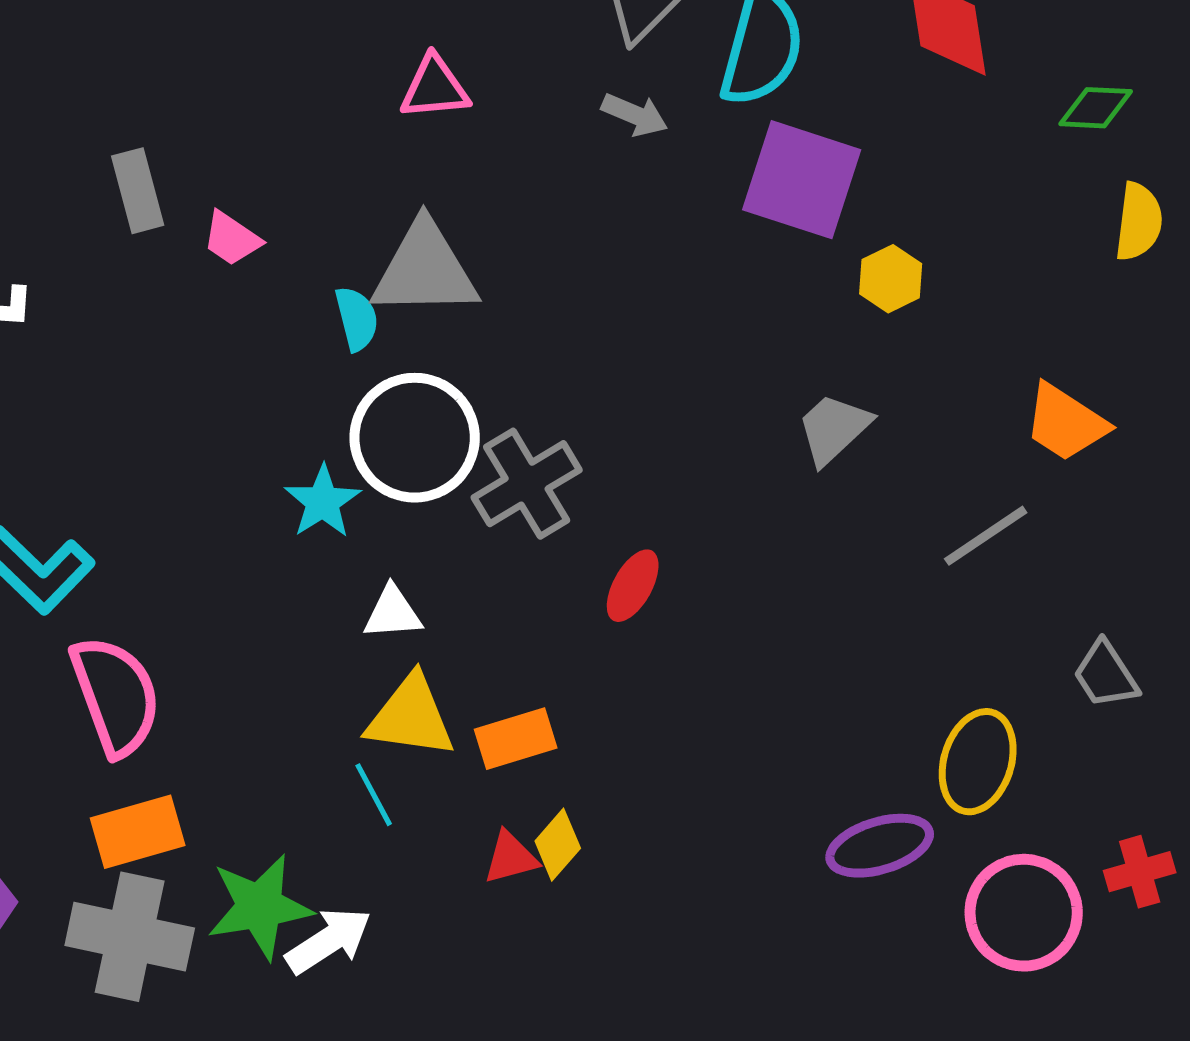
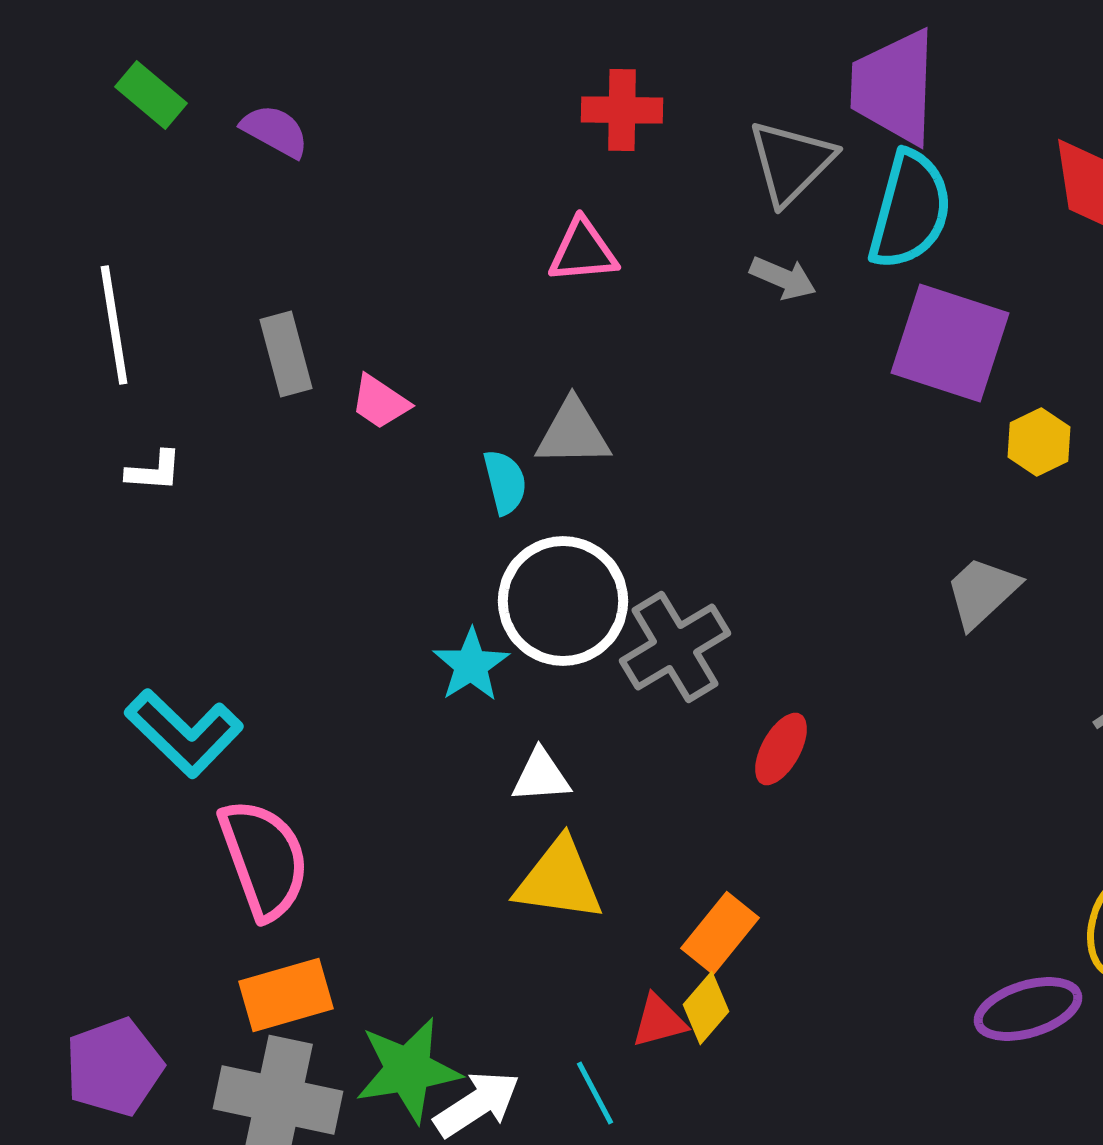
gray triangle: (425, 270) -> (573, 433), size x0.7
orange rectangle: (516, 739) -> (720, 933), moved, turned -34
cyan line: (374, 795) -> (595, 1093), moved

